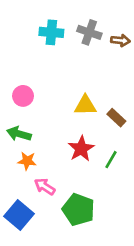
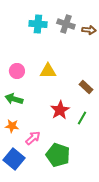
yellow triangle: (85, 105) -> (48, 71), moved
orange star: (27, 161) -> (12, 126), moved
pink arrow: (45, 187) -> (33, 138), turned 105

